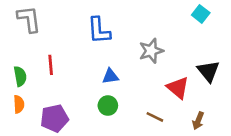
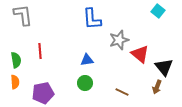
blue L-shape: (99, 30) -> (92, 19), moved
black triangle: (208, 71) -> (164, 67), moved
red triangle: (178, 88) -> (140, 54), moved
brown arrow: (198, 121) -> (157, 87), moved

